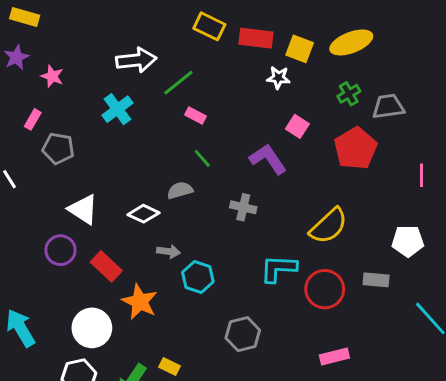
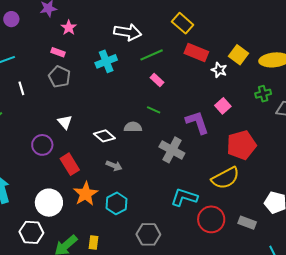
red rectangle: (256, 38) -> (196, 52), moved
pink rectangle: (33, 119) -> (58, 52), moved, turned 64
red pentagon: (356, 148) -> (241, 145), moved
green line: (202, 158) -> (154, 110), turned -40
gray cross: (243, 207) -> (172, 150), size x1.4
white triangle: (83, 209) -> (65, 122), size x0.7
cyan hexagon: (198, 277) -> (117, 203), moved
yellow rectangle: (170, 366) -> (94, 242), turned 56

